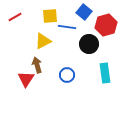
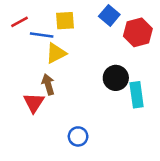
blue line: (67, 27) -> (42, 35), moved
black circle: (89, 44) -> (116, 78), moved
blue circle: (67, 75) -> (78, 136), moved

